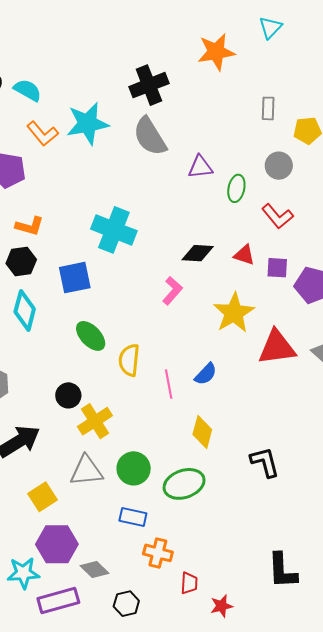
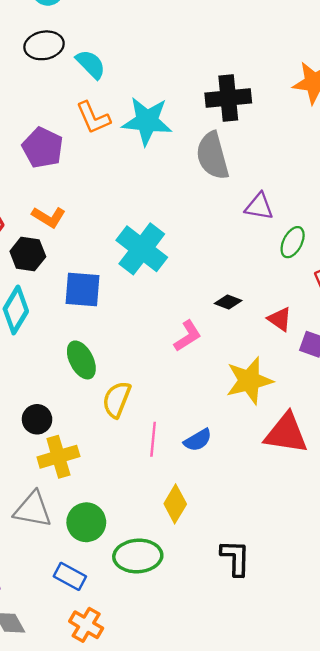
black diamond: (198, 253) -> (228, 302), size x0.7

